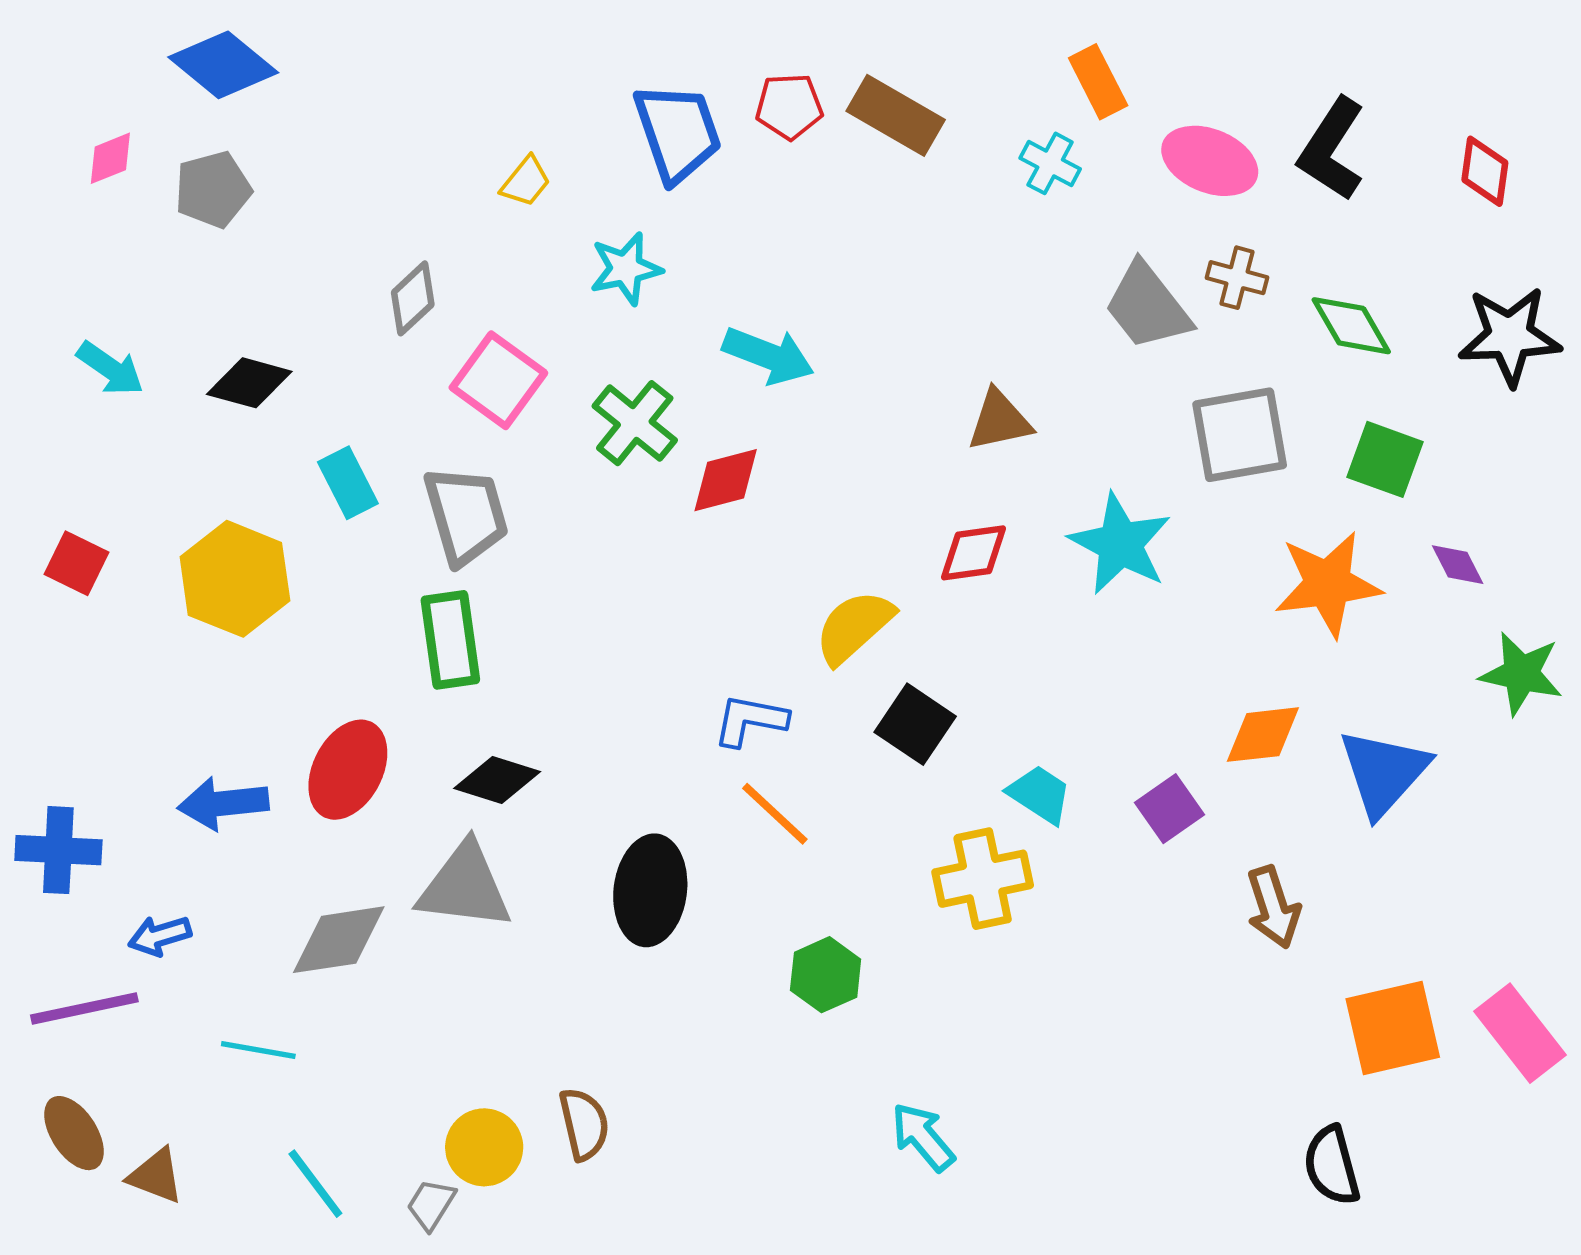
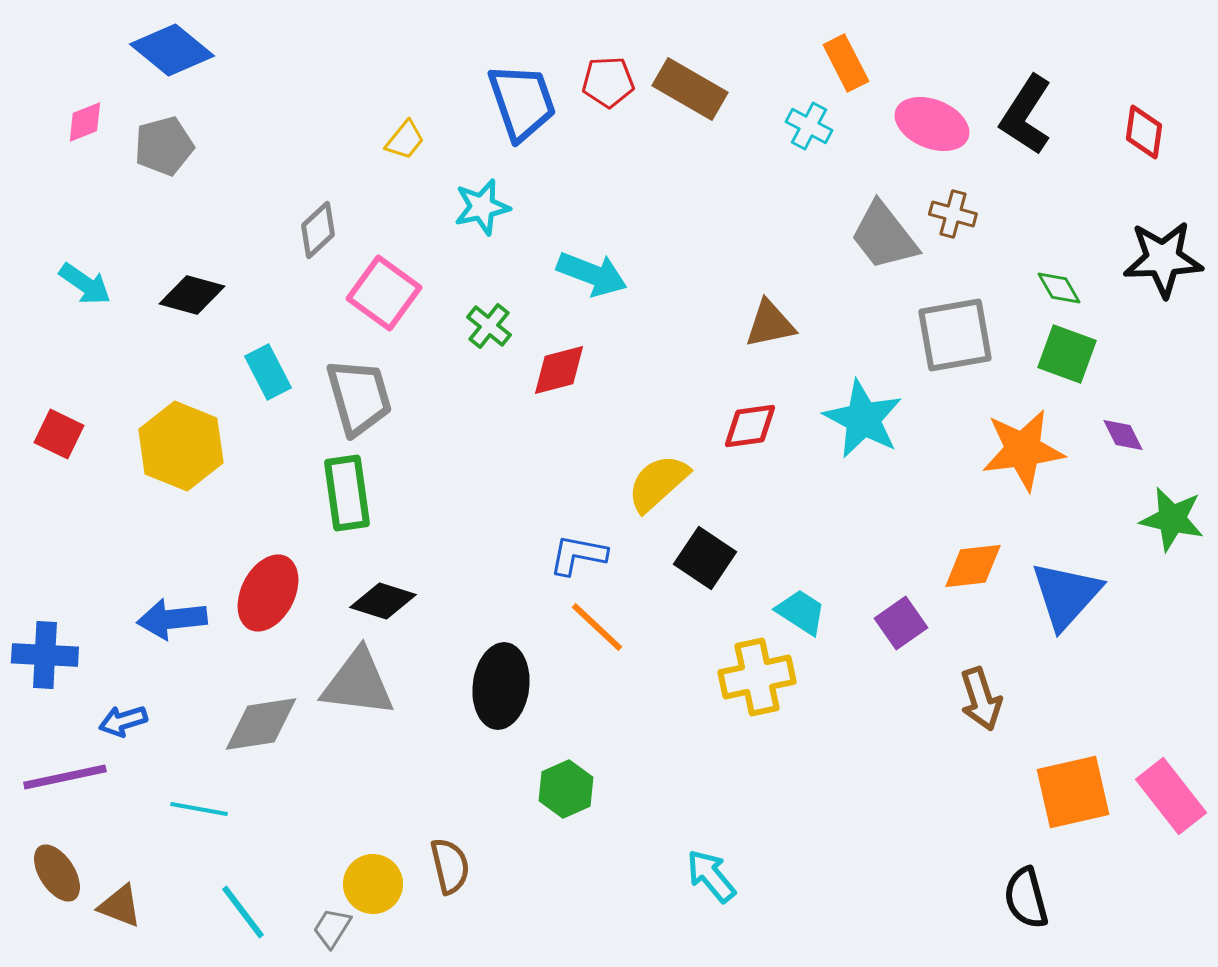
green diamond: (1351, 326) -> (1059, 288), moved, size x0.7
green cross: (635, 423) -> (489, 326), size x0.7
green hexagon: (826, 975) -> (566, 789), moved

